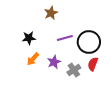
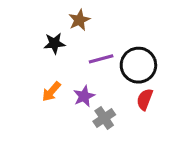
black star: (29, 38) -> (54, 43), moved
gray cross: (74, 70) -> (104, 118), moved

